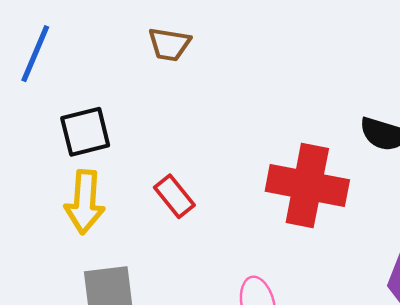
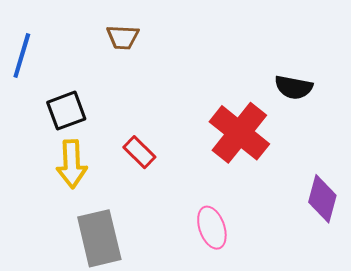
red cross: (307, 185) -> (239, 133), turned 34

